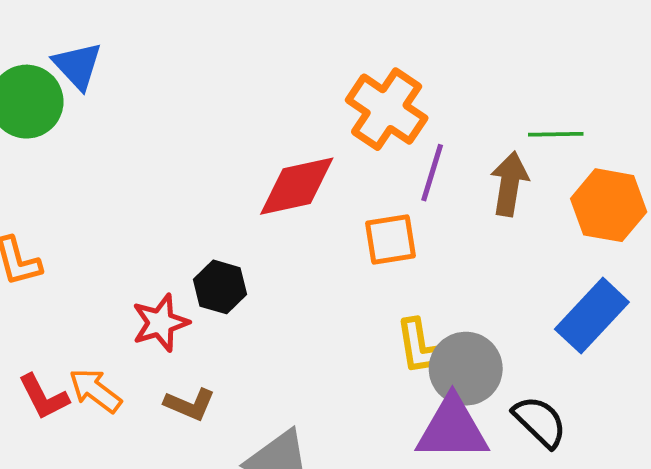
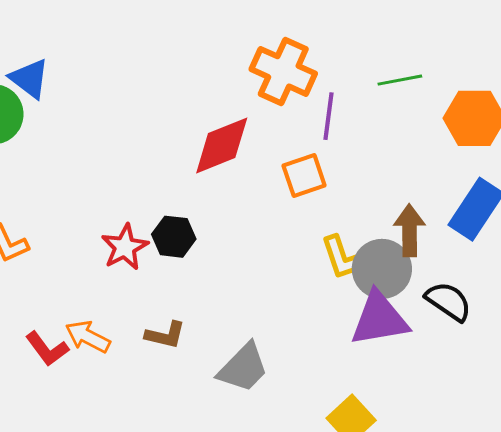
green line: (556, 134) -> (400, 80), moved
brown arrow: (509, 184) -> (409, 230), moved
red star: (160, 323) -> (125, 247), moved

